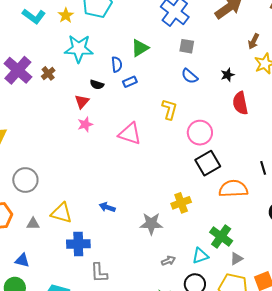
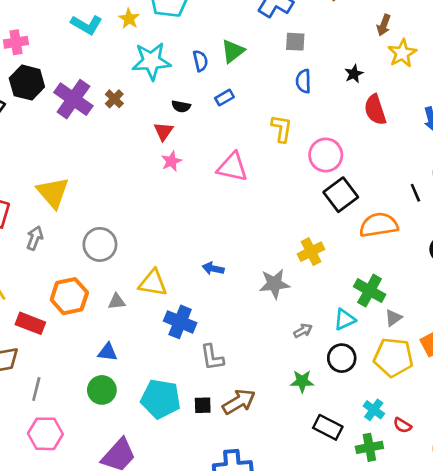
blue semicircle: (117, 64) -> (200, 61), moved
blue semicircle: (190, 76) -> (303, 81), turned 54
blue cross: (78, 244) -> (180, 322), turned 30

